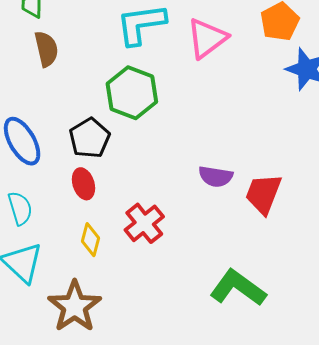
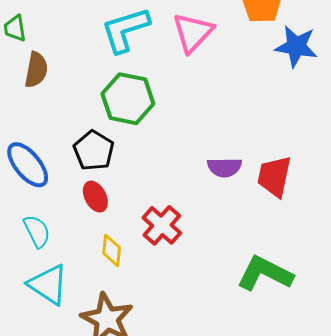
brown semicircle: (46, 49) -> (36, 70), turned 33

